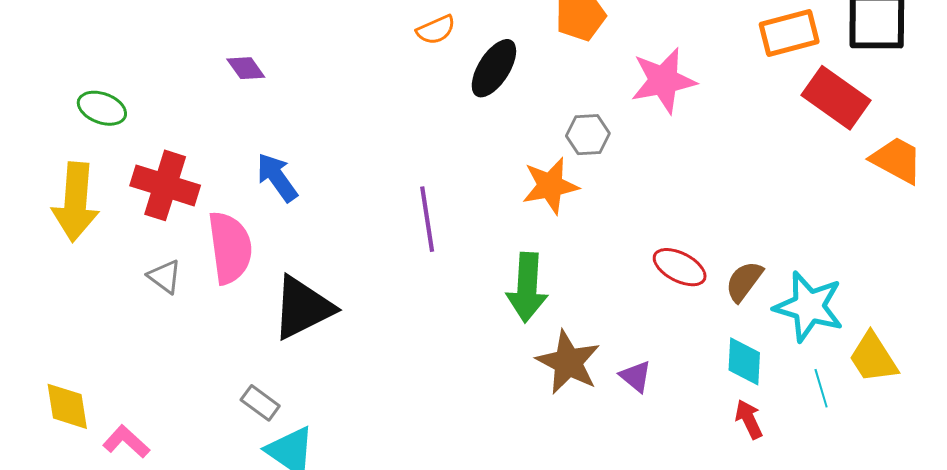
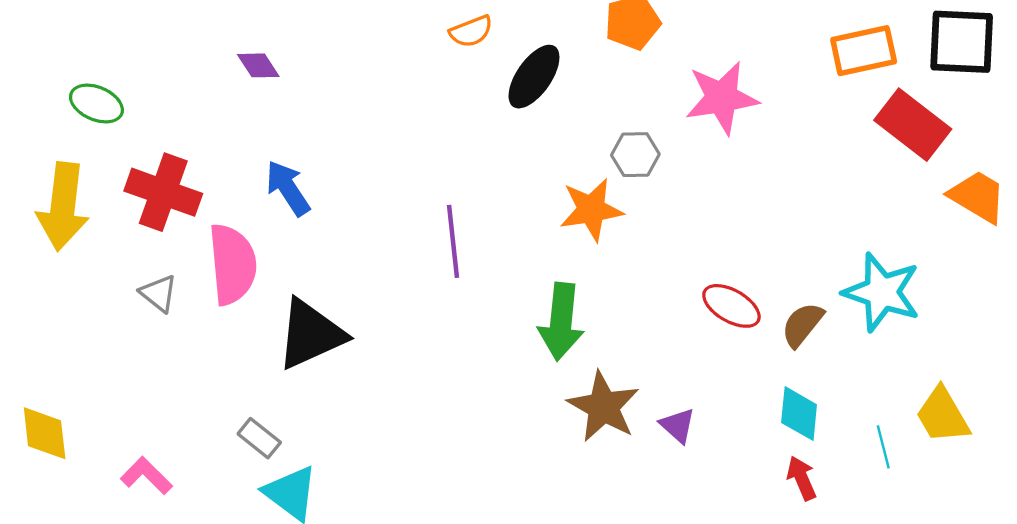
cyan star: (809, 307) -> (882, 292), moved
pink L-shape: (126, 442) -> (146, 476), moved

